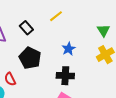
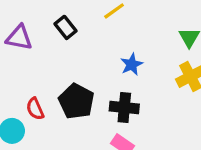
black pentagon: (30, 58) -> (76, 101), moved

